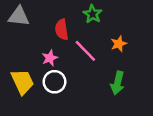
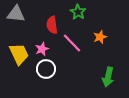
yellow trapezoid: (22, 82) -> (19, 54), moved
green arrow: (117, 83) -> (108, 77), moved

